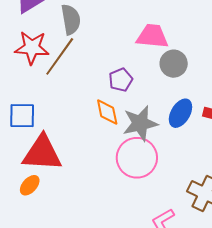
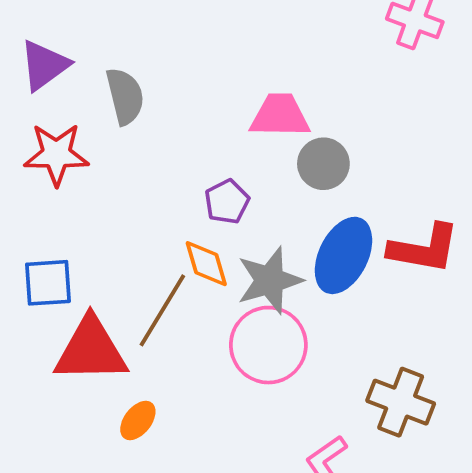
brown line: (60, 56) -> (162, 310), moved
blue ellipse: (180, 113) -> (343, 255), size x1.4
orange ellipse: (30, 185) -> (138, 420), moved

